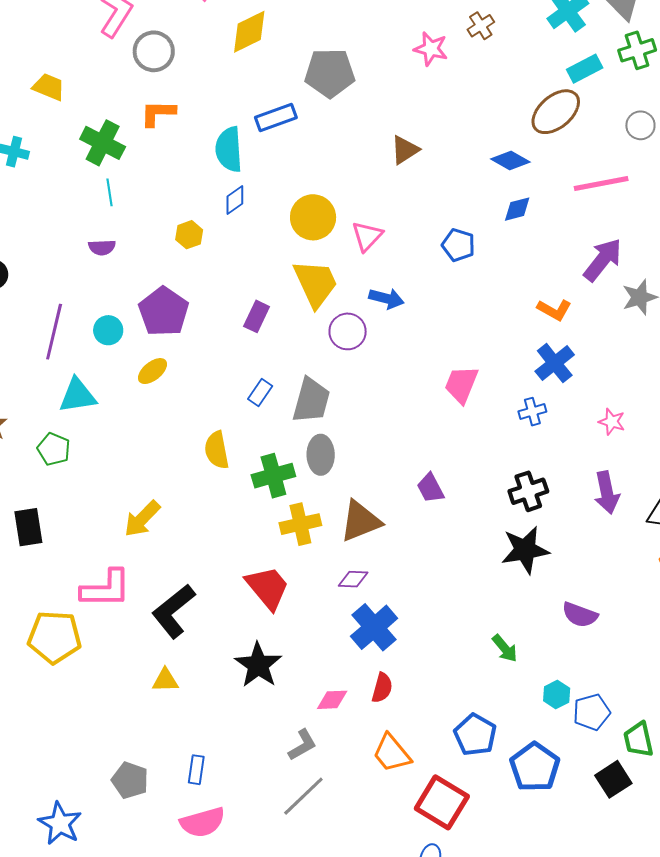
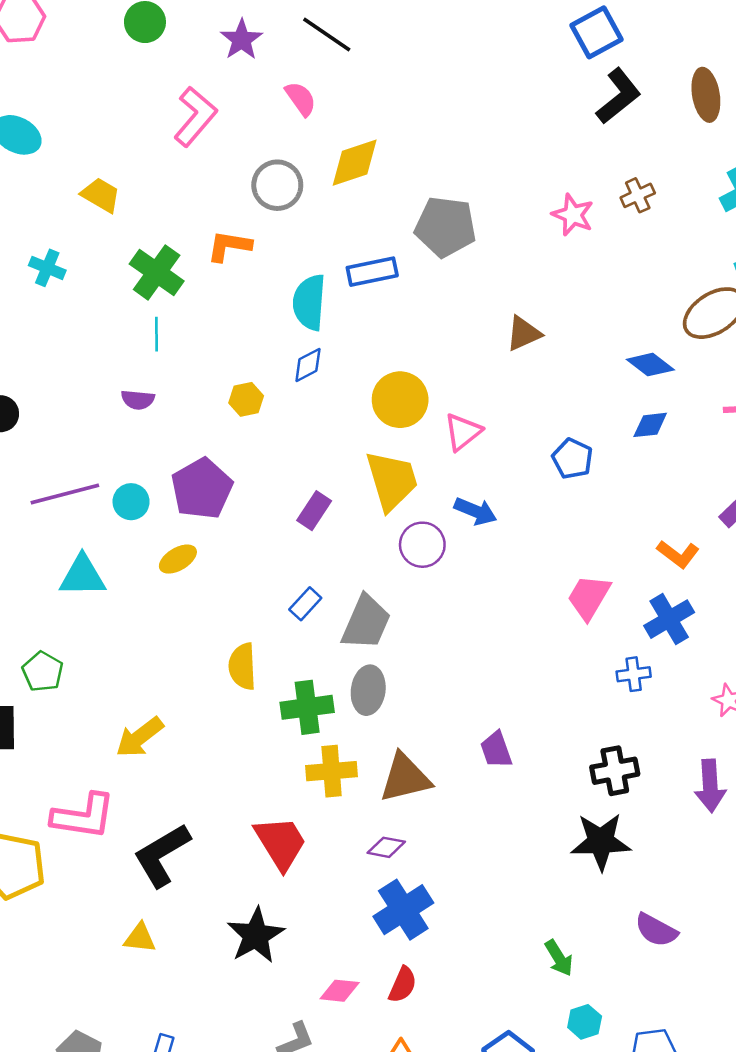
gray circle: (154, 51) -> (277, 185), moved
purple line: (54, 332) -> (65, 494), turned 54
pink trapezoid: (461, 384) -> (589, 597), moved
green pentagon: (54, 449) -> (43, 672), moved
cyan hexagon: (557, 694) -> (585, 1022), moved

